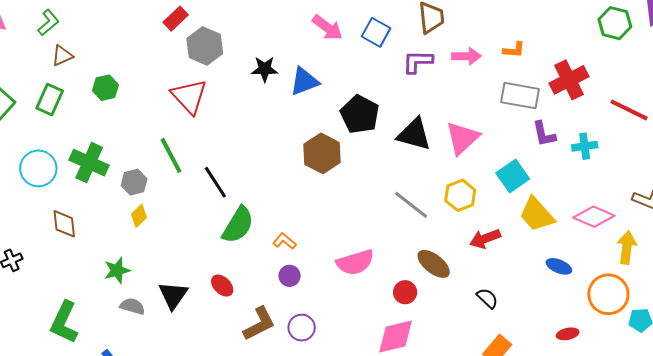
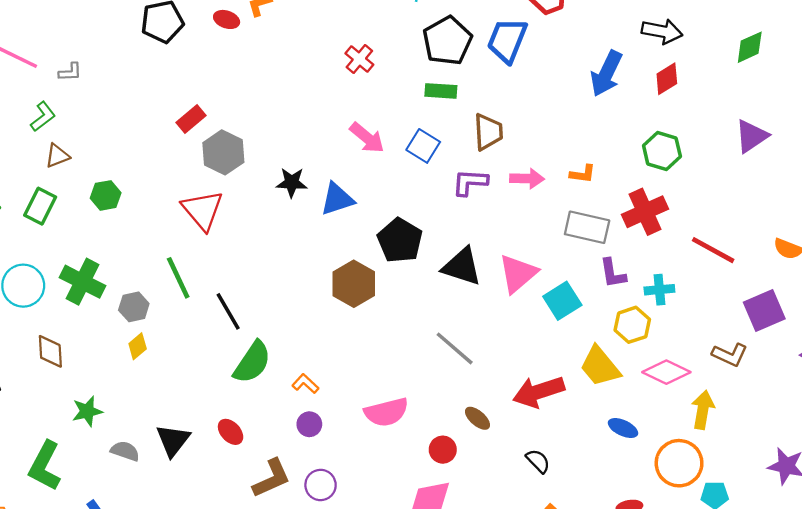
green hexagon: (615, 23) -> (662, 151), moved
cyan square: (513, 176) -> (562, 301), moved
yellow hexagon: (460, 195) -> (632, 325), moved
red arrow: (485, 239) -> (539, 392), size x1.4
brown ellipse: (434, 264) -> (477, 418), size x0.7
green star: (117, 270) -> (87, 411), moved

